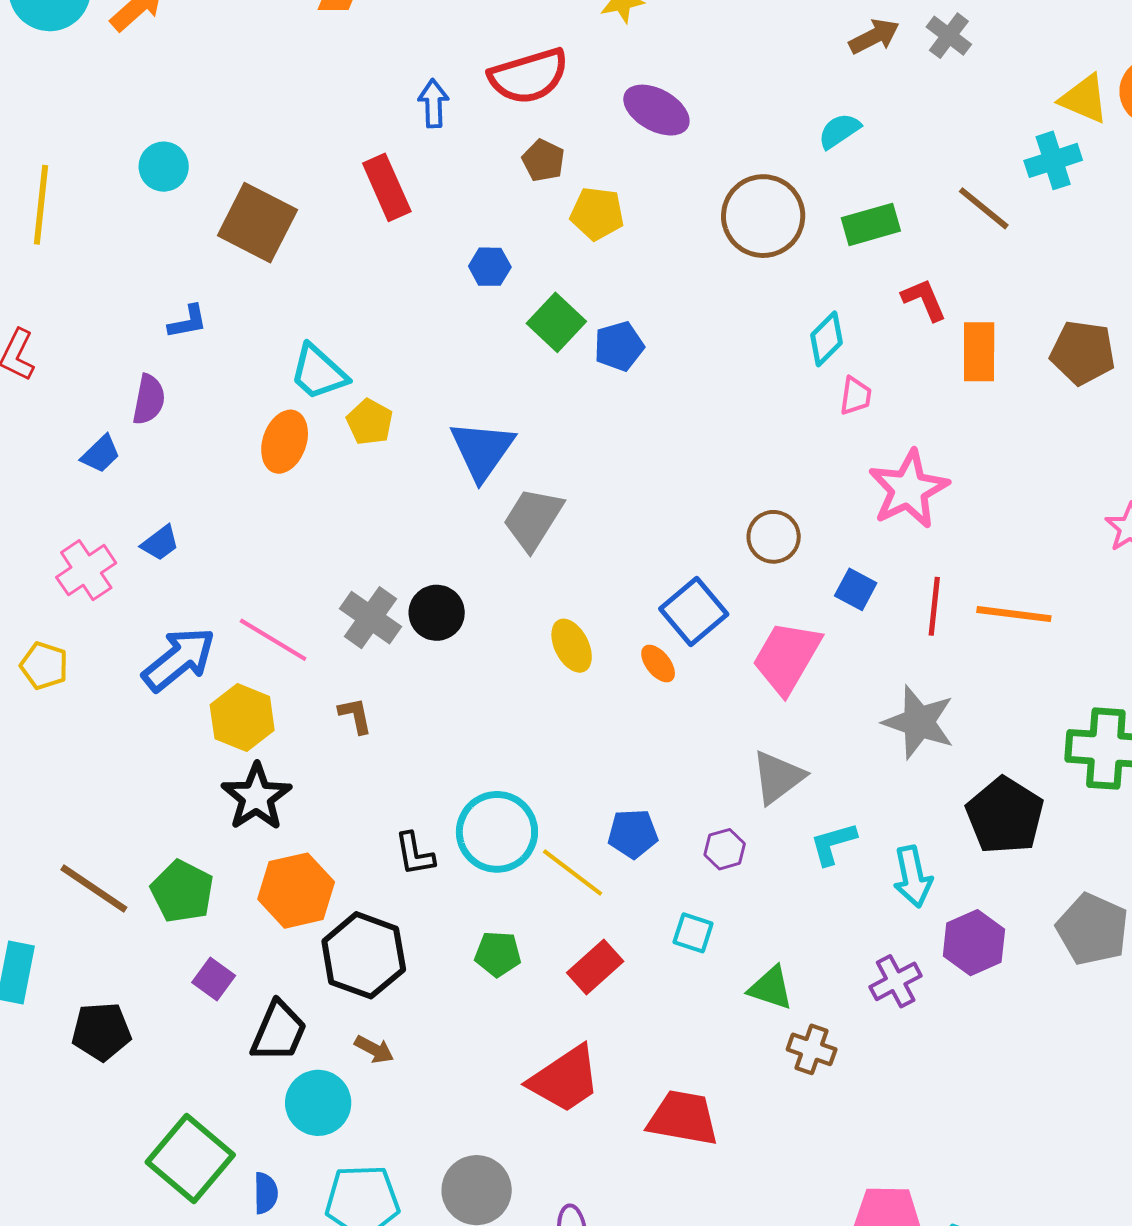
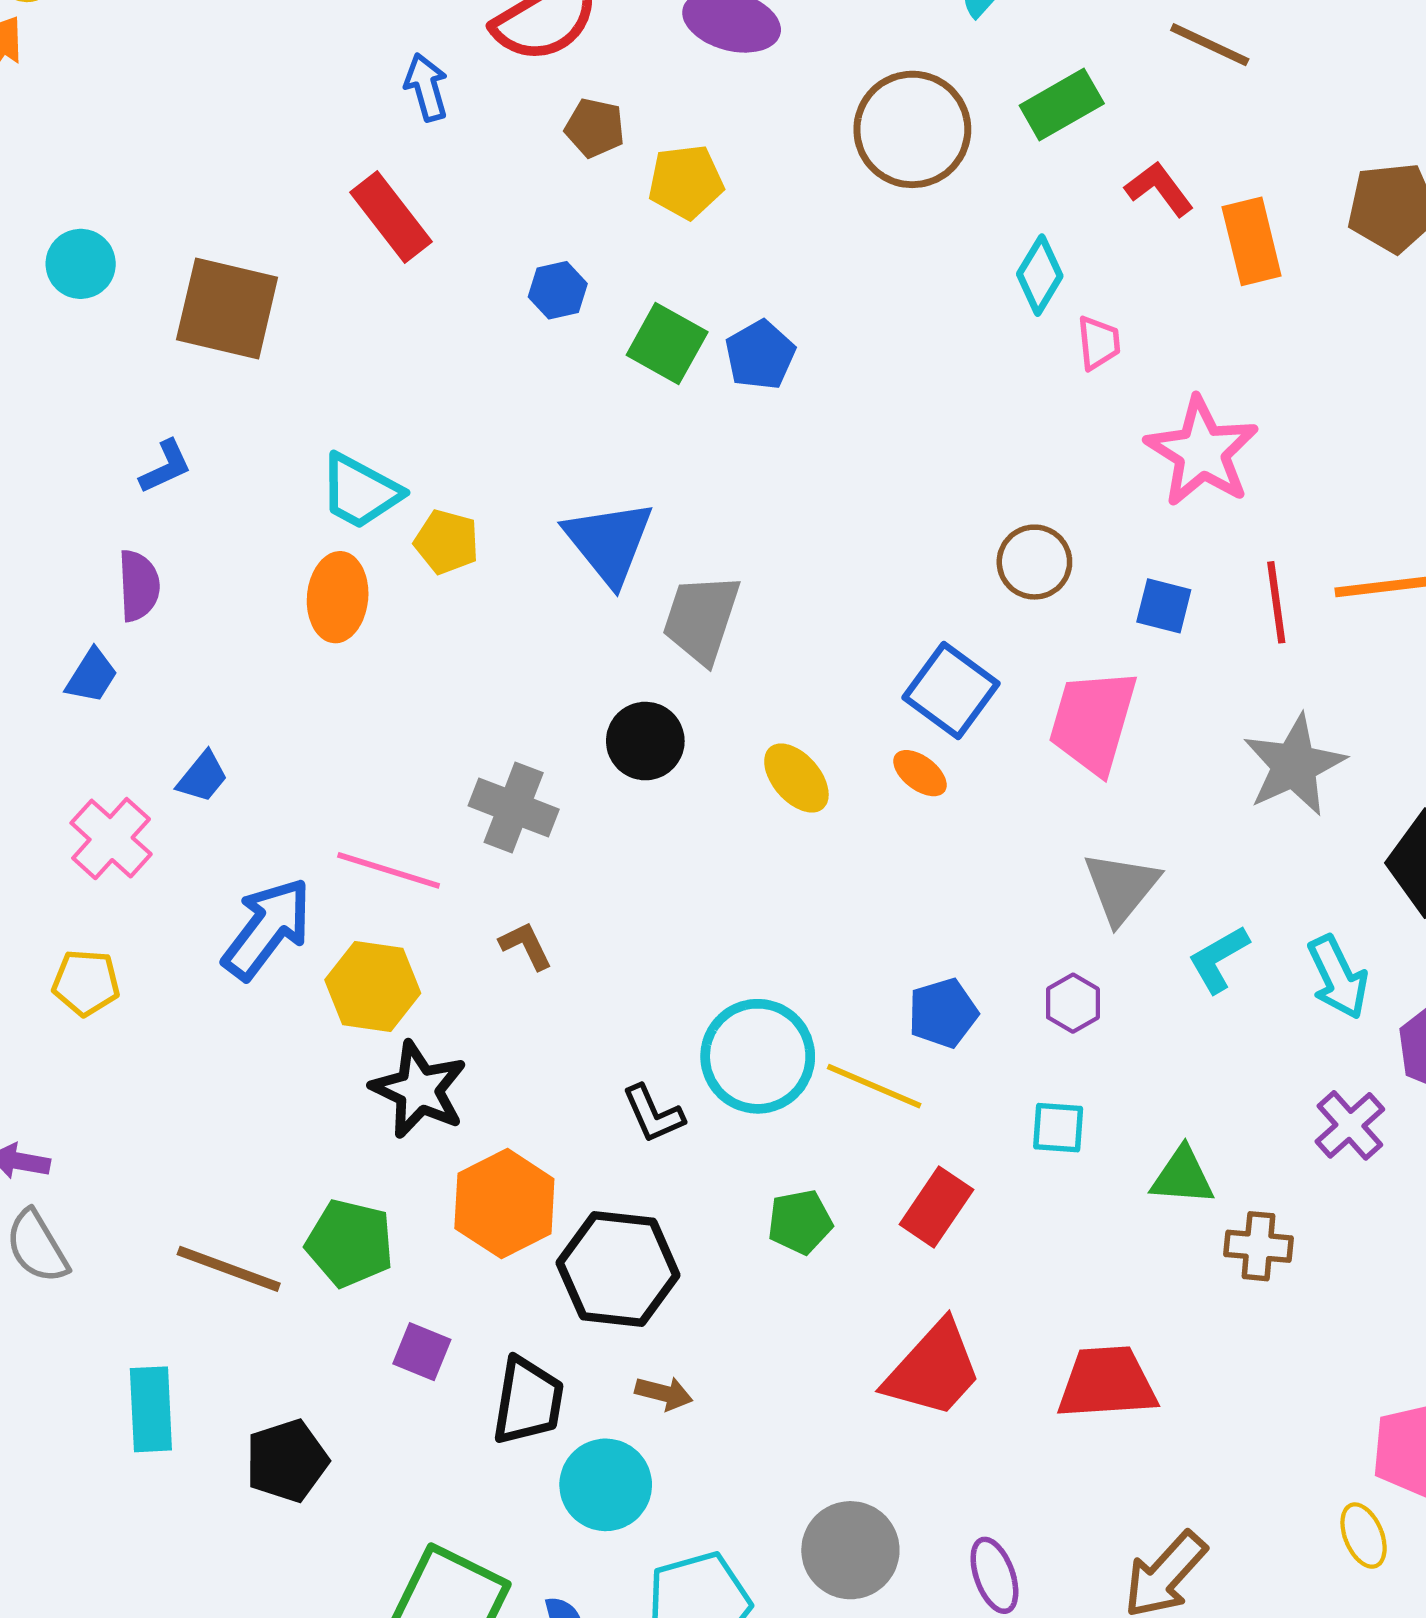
black circle: (437, 613) -> (645, 741), moved
gray star: (919, 722) -> (1294, 765), turned -30

